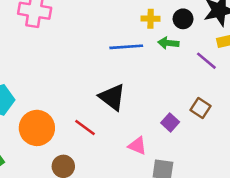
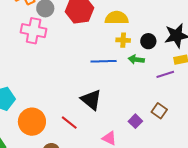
purple line: (206, 61) -> (165, 74), turned -60

